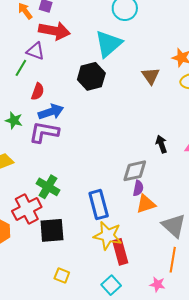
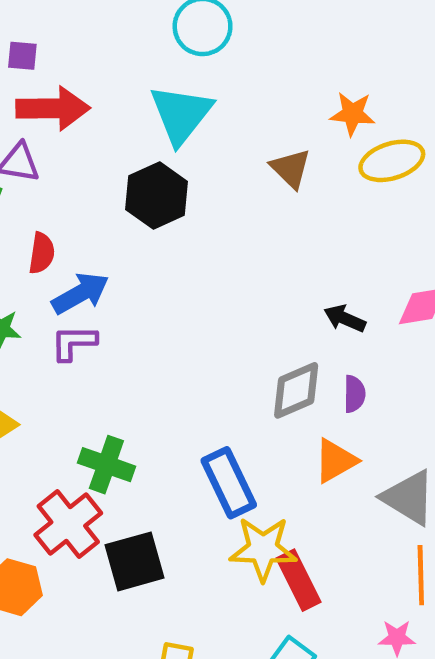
purple L-shape: (44, 132) -> (74, 343), size x0.7
black arrow: (161, 144) -> (345, 318), turned -36
purple semicircle: (138, 188) -> (354, 394), moved

